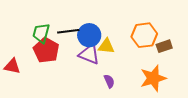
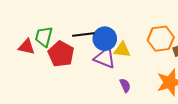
green trapezoid: (41, 33) -> (44, 37), moved
red triangle: (12, 66) -> (26, 47), moved

